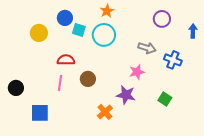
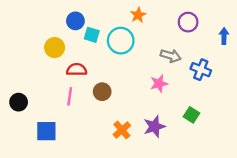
orange star: (107, 11) -> (138, 15), moved
yellow circle: (39, 33) -> (55, 48), moved
purple star: (126, 95) -> (154, 127), moved, turned -30

